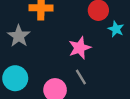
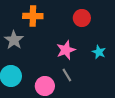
cyan star: (116, 29) -> (99, 52), moved

